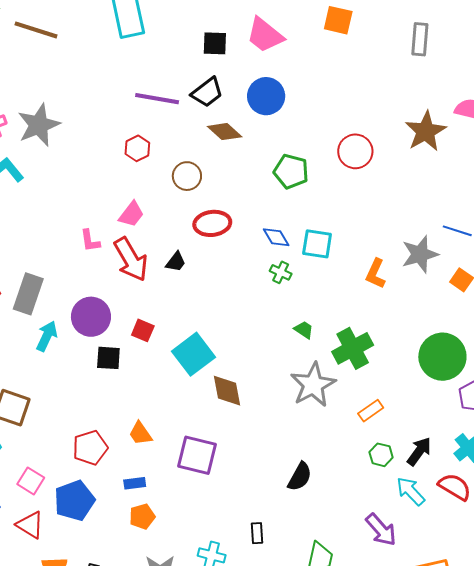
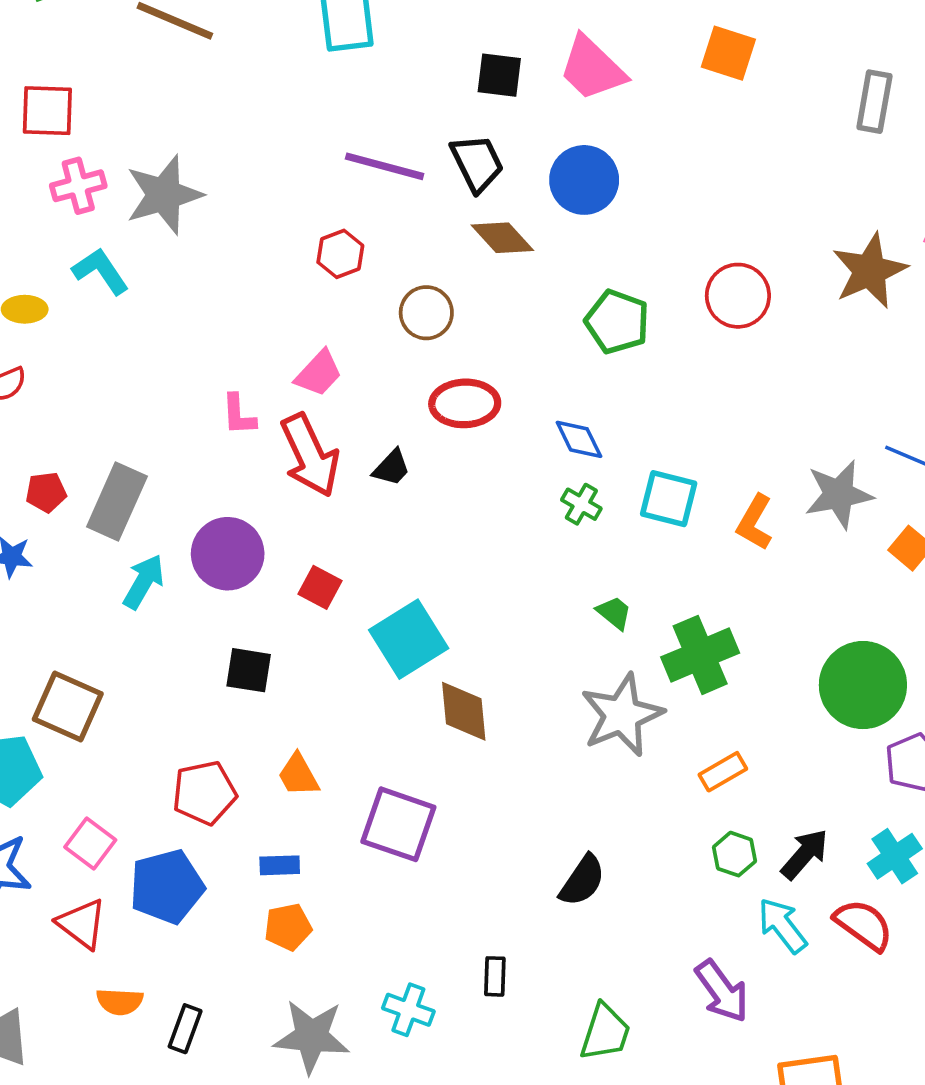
black trapezoid: (207, 92) -> (477, 163), turned -84
cyan square: (317, 244) -> (669, 499), moved
black square: (108, 358) -> (249, 670), moved

